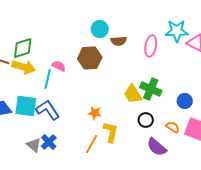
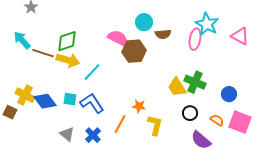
cyan star: (177, 31) -> (207, 24), moved, turned 30
pink semicircle: (59, 66) -> (118, 38), moved, size x1.5
cyan line: (48, 79) -> (92, 72), turned 30
cyan square: (26, 106) -> (70, 99), size x0.6
orange line: (92, 144) -> (120, 124), moved
gray triangle: (34, 145) -> (67, 134), moved

